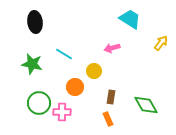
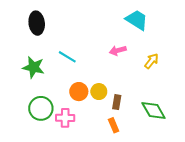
yellow arrow: (161, 43) -> (151, 61), moved
yellow circle: (94, 71) -> (99, 92), moved

